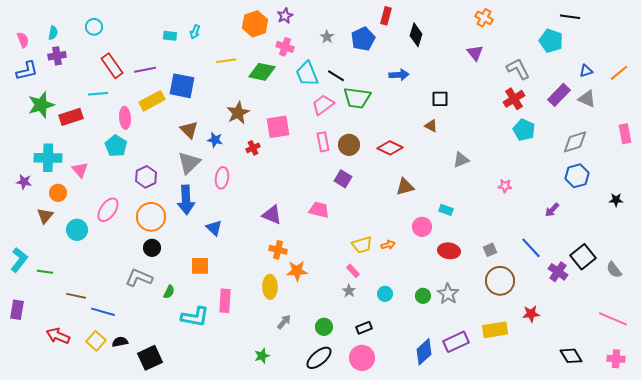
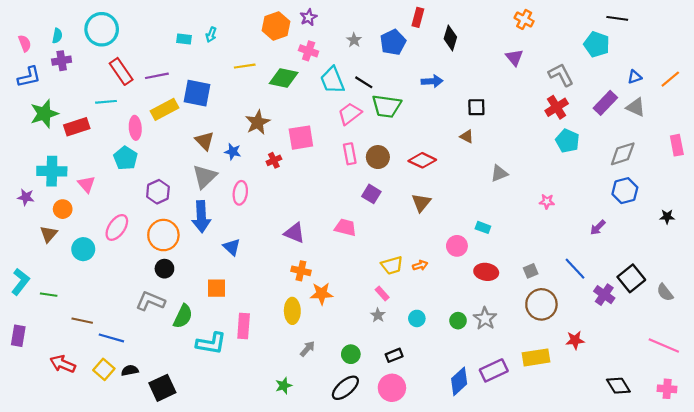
cyan circle: (94, 27) -> (102, 29), size x1.8
brown triangle: (405, 187) -> (421, 203), moved, turned -36
green semicircle: (169, 292) -> (183, 316), size x1.6

